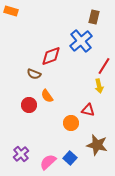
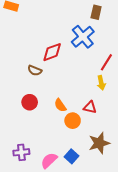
orange semicircle: (47, 96) -> (60, 105), moved
brown star: (97, 145) -> (99, 143), turned -30
purple cross: (21, 154) -> (21, 152), turned 35

